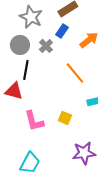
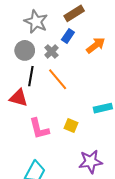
orange line: (75, 73) -> (58, 79), moved

